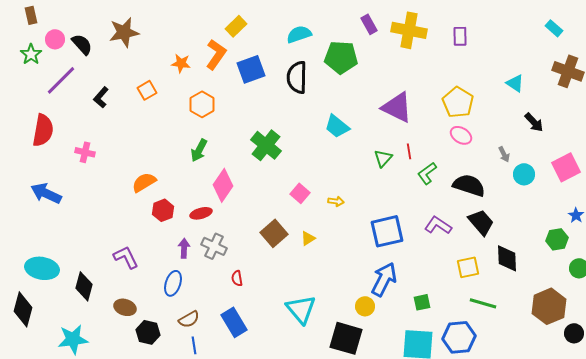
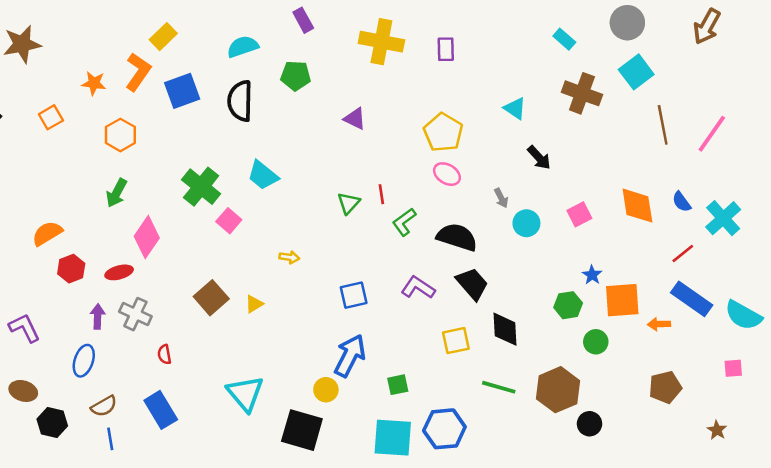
purple rectangle: (369, 24) -> (303, 20), moved
green pentagon: (341, 57) -> (296, 76), size x0.7
purple triangle: (397, 107) -> (355, 119), moved, size x0.6
cyan trapezoid: (337, 126) -> (263, 175), moved
pink square: (566, 167) -> (579, 214), size x0.7
pink square: (300, 193) -> (229, 221), moved
blue square: (387, 231) -> (354, 295), size x0.7
green line: (483, 303) -> (499, 387), moved

